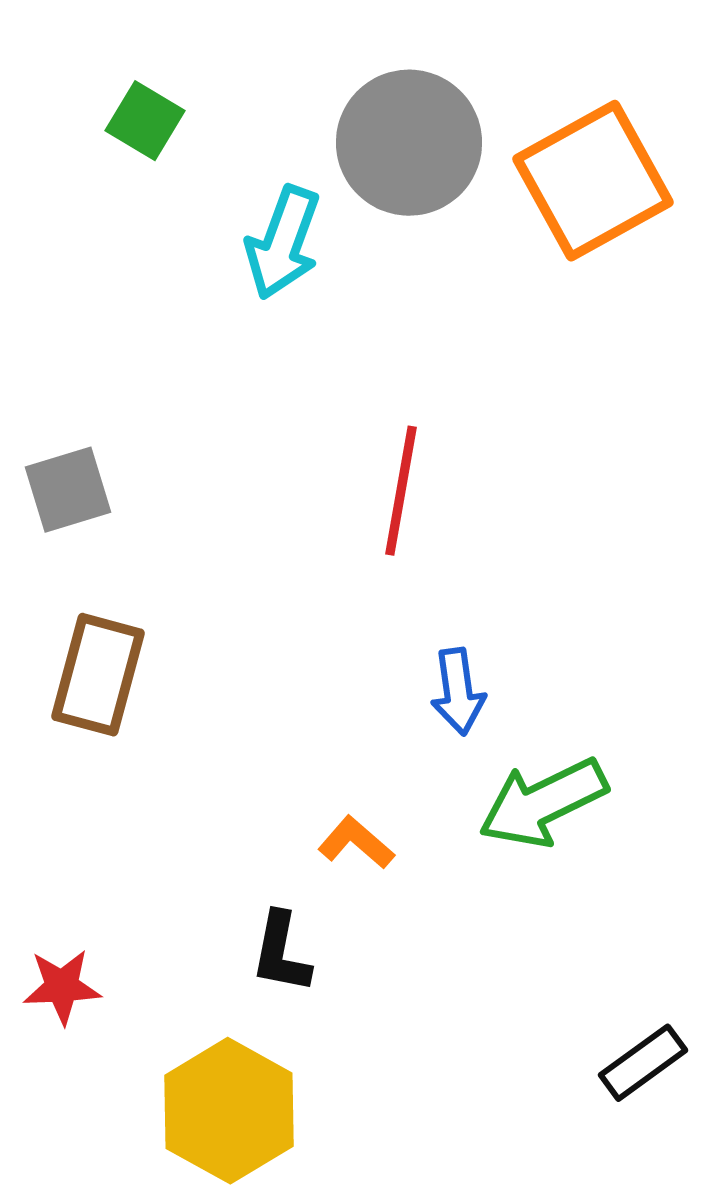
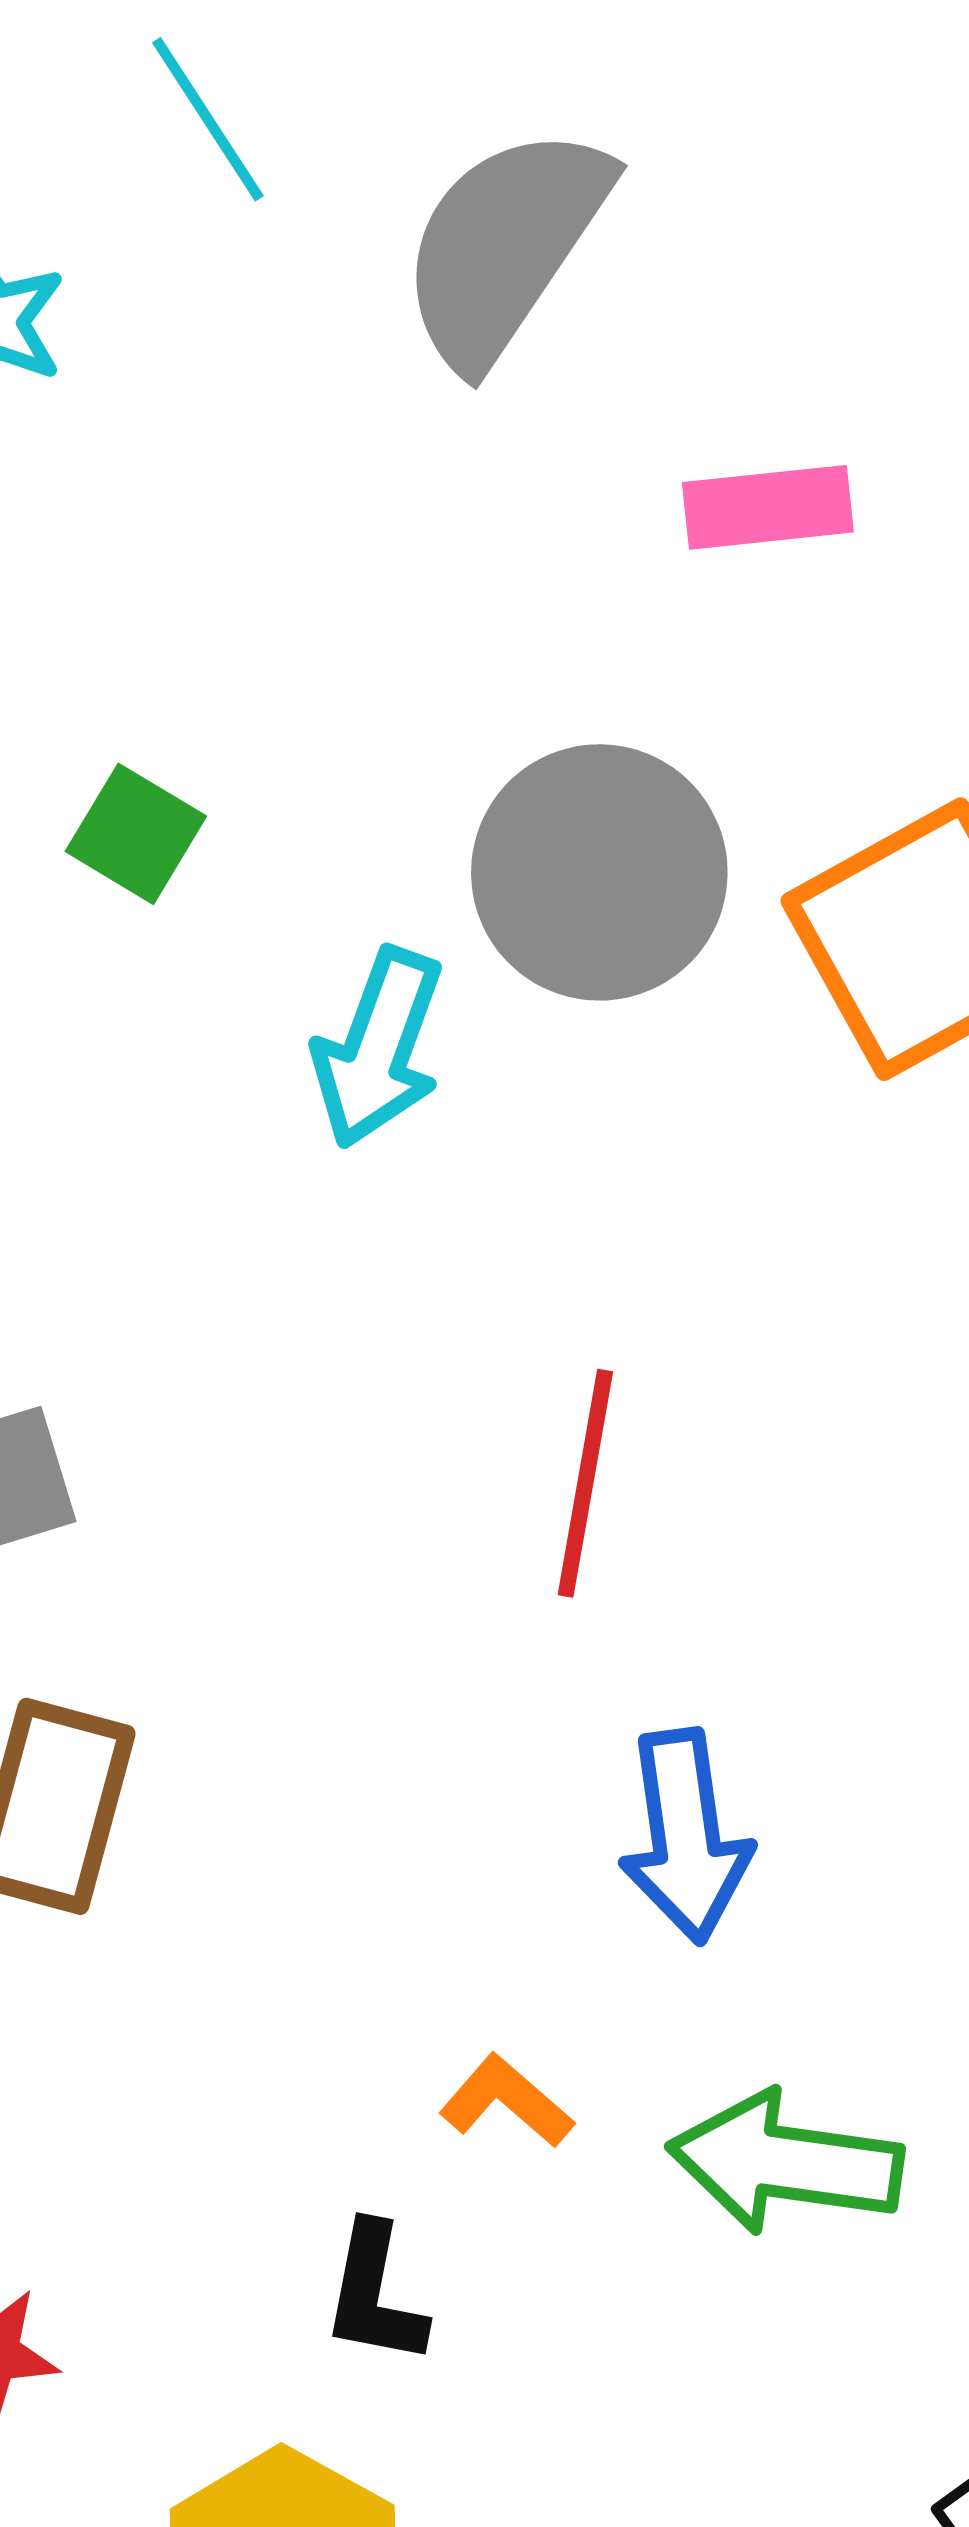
blue arrow: (458, 692) -> (685, 1836), size x1.4
green arrow: (543, 803) -> (785, 2163), moved, turned 34

